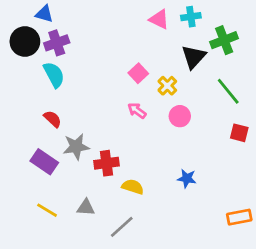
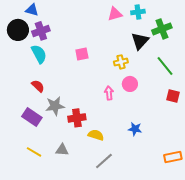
pink triangle: (159, 19) -> (115, 14), turned -42
pink square: (138, 73) -> (82, 54), moved, turned 32
yellow cross: (167, 86) -> (121, 62), turned 32
pink arrow: (137, 111) -> (109, 93), moved, turned 48
gray line: (122, 227) -> (104, 161), moved

